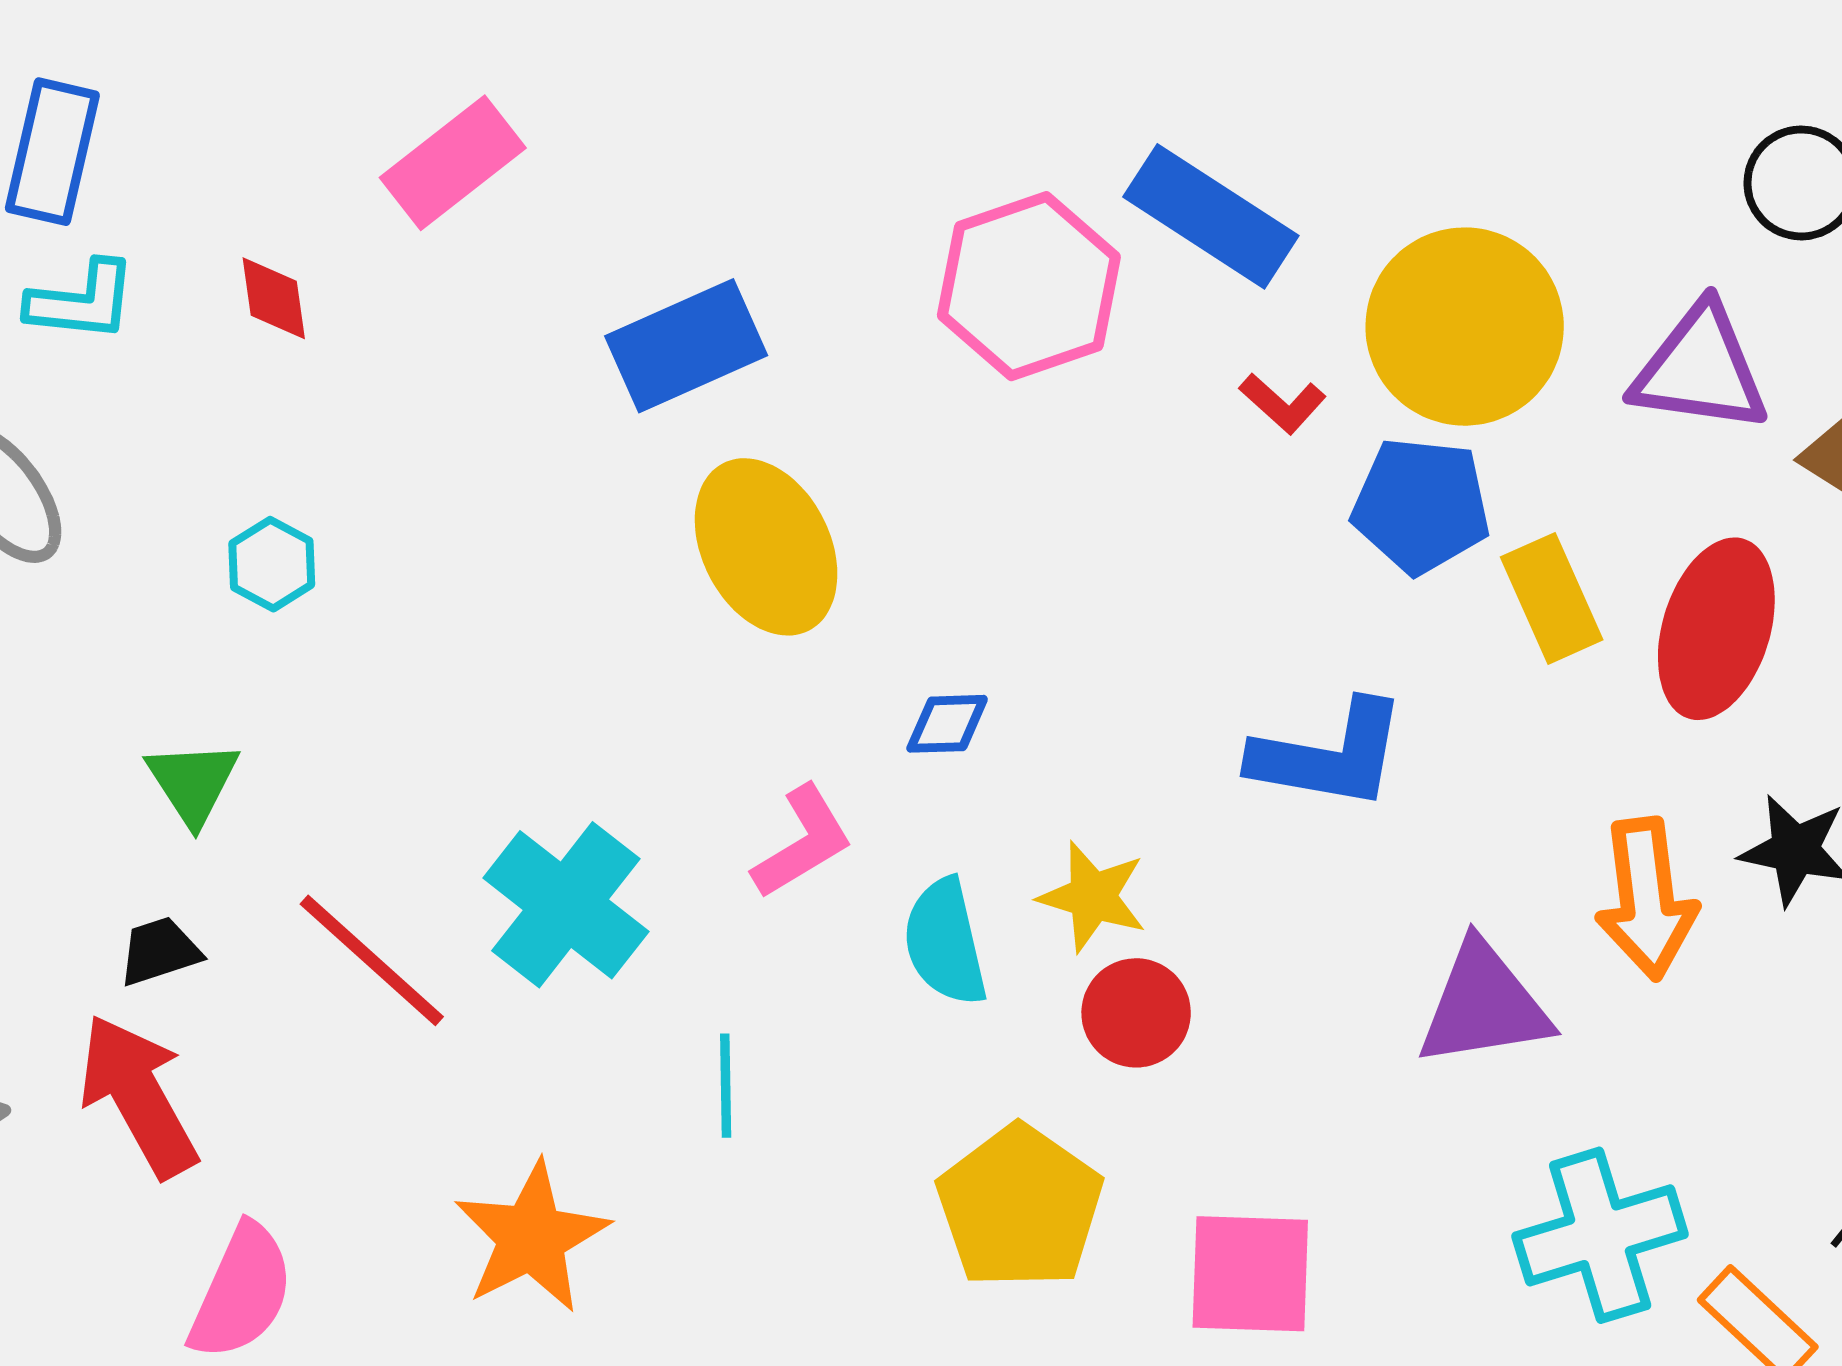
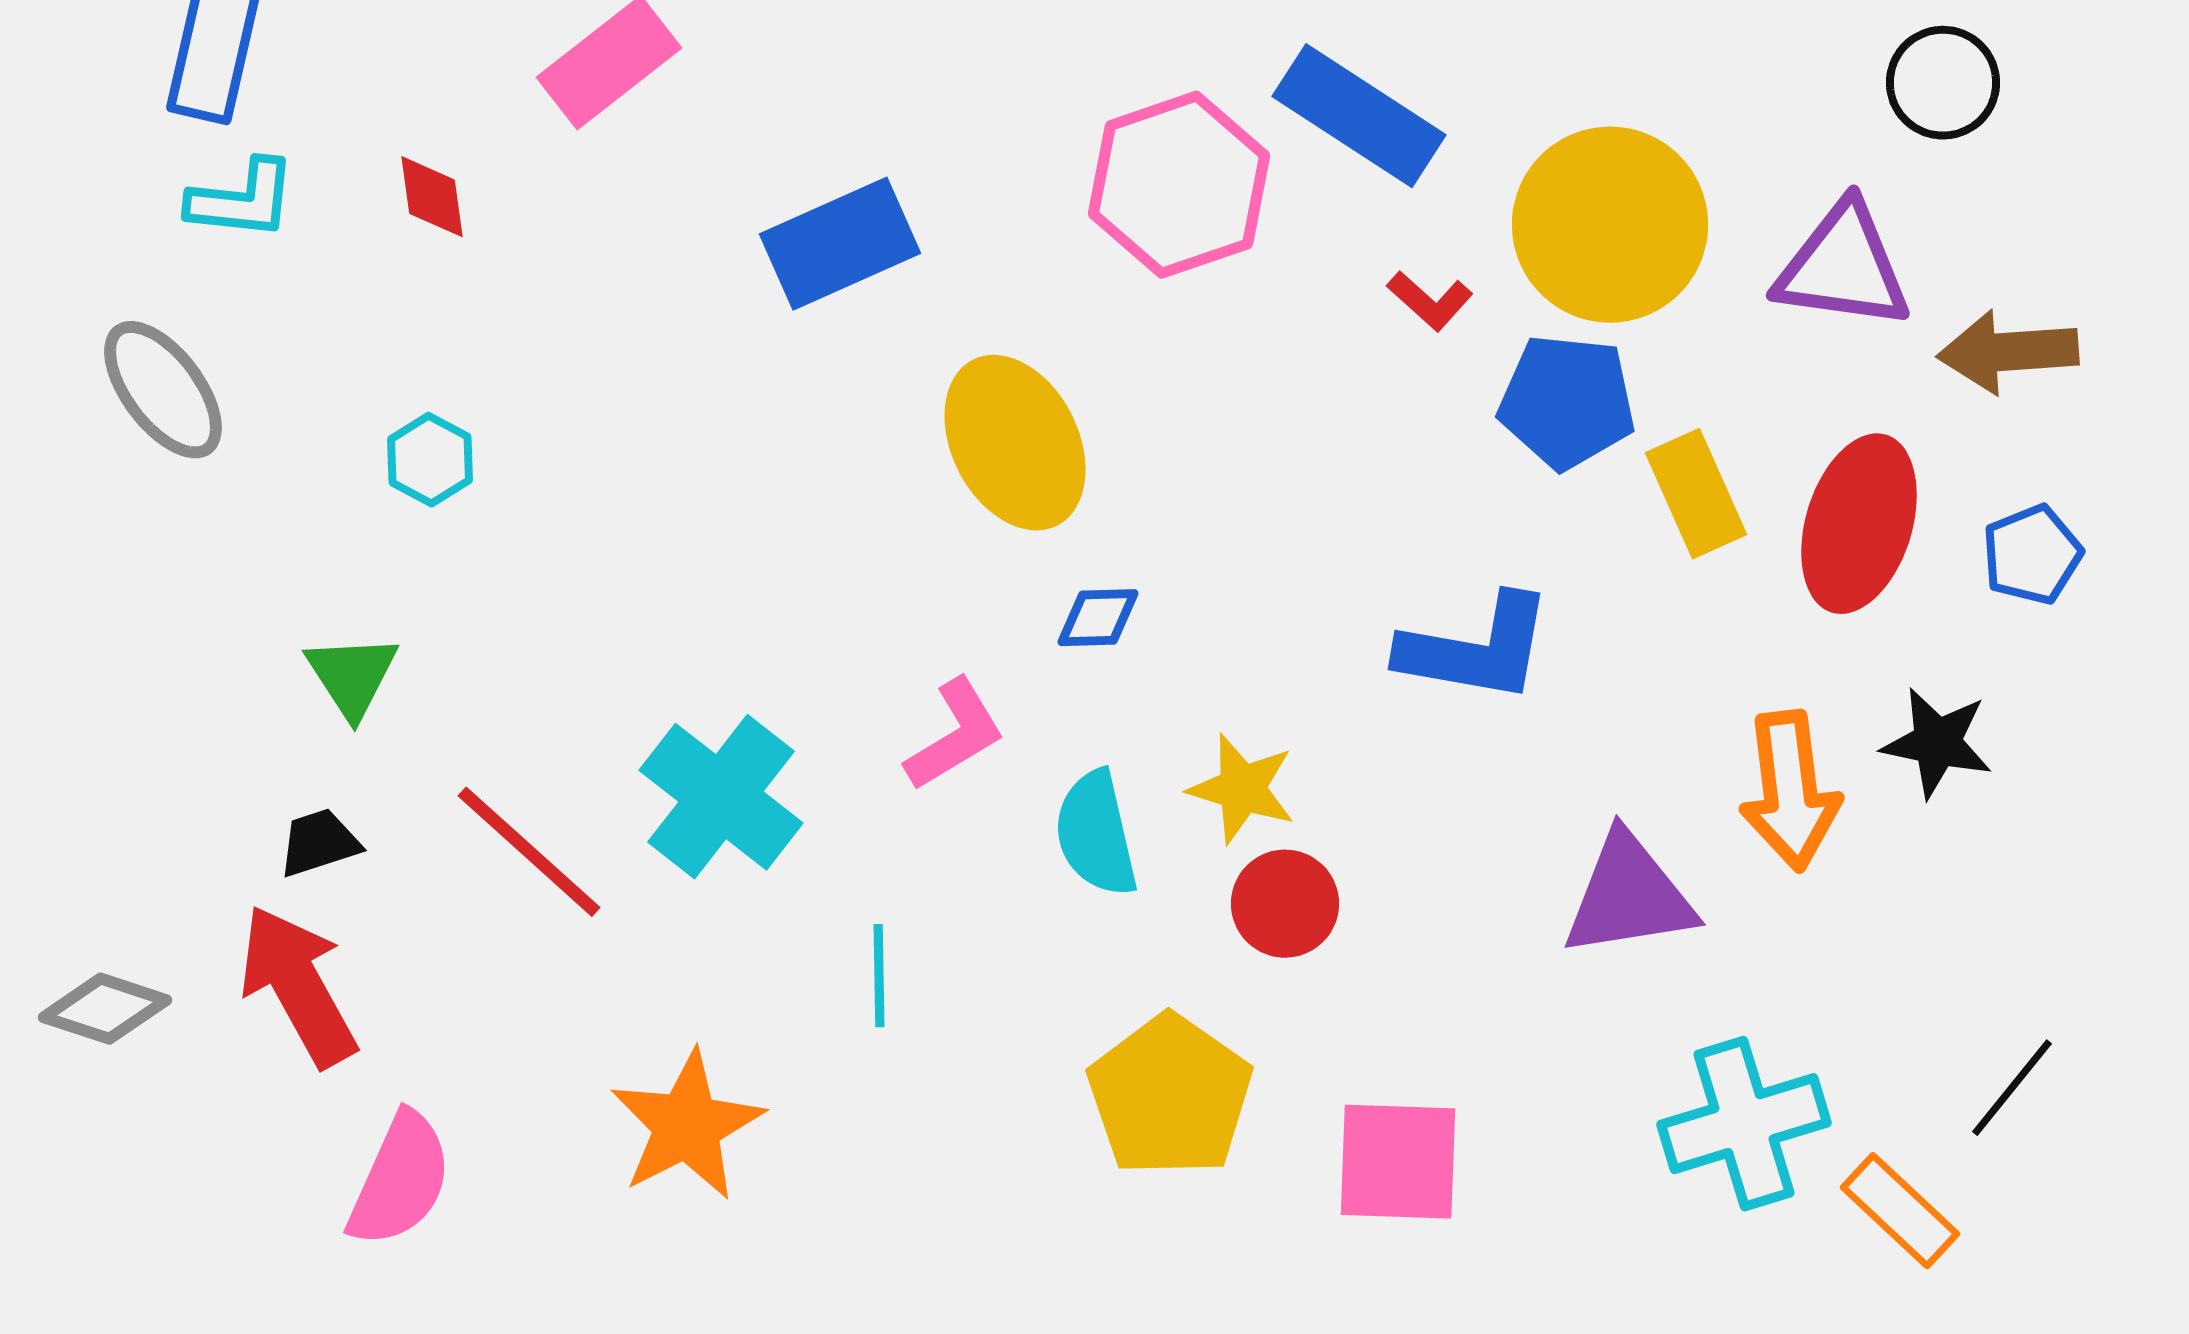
yellow ellipse: (766, 547) -> (1015, 443), moved

